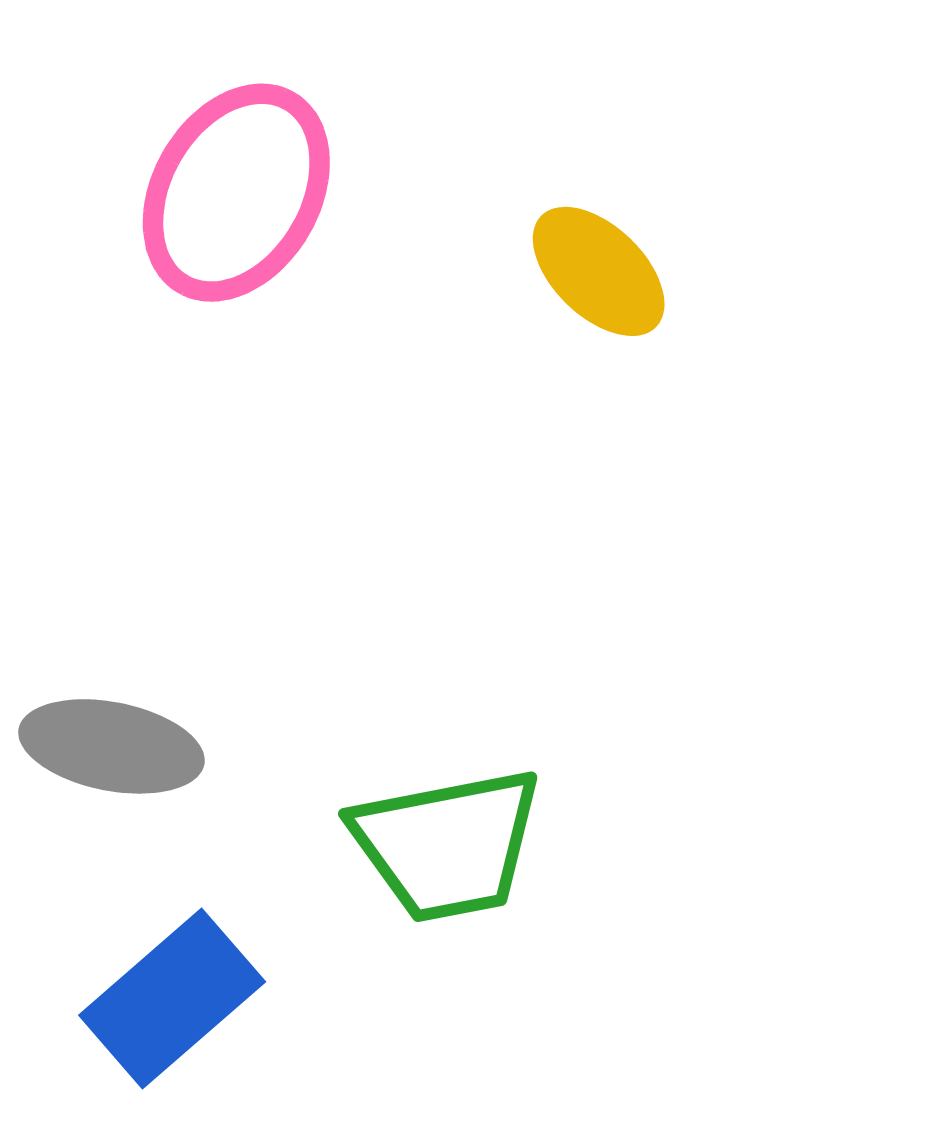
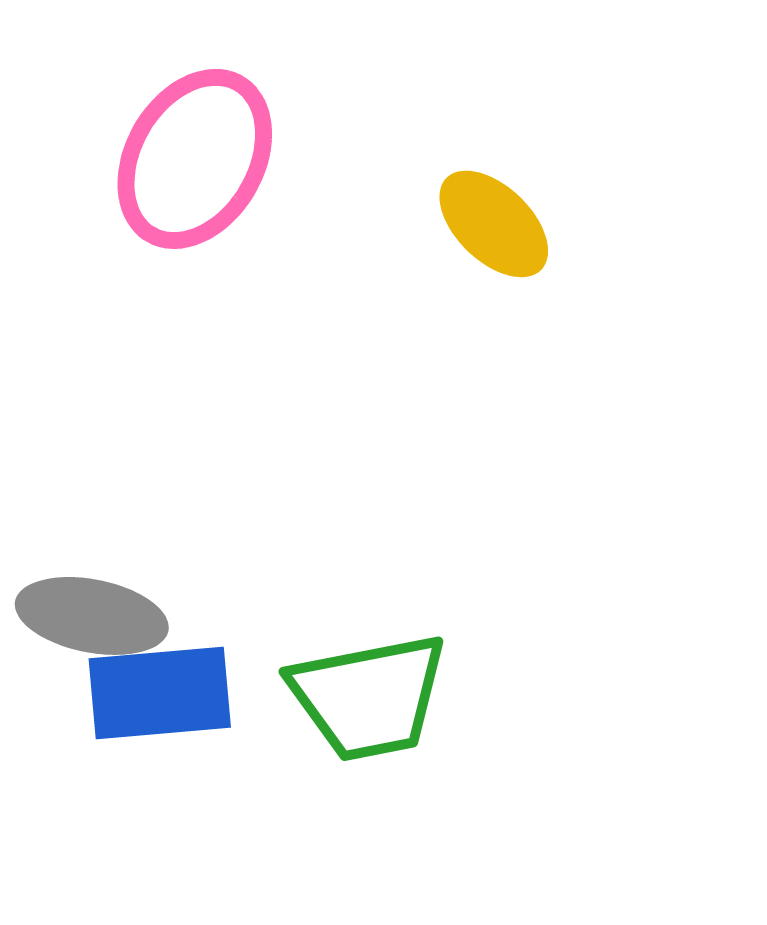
blue rectangle: (172, 999) -> (160, 693), moved, turned 36

